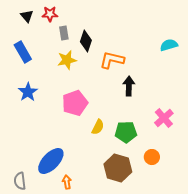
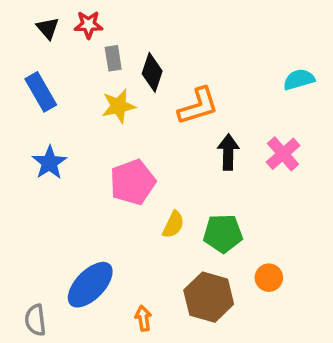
orange L-shape: (112, 60) -> (198, 106), turned 150
pink cross: (164, 118) -> (283, 154), moved
orange arrow: (67, 182) -> (143, 318), moved

